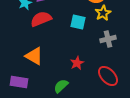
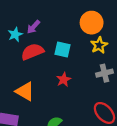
cyan square: (78, 22) -> (63, 49), moved
red star: (77, 63) -> (64, 80), moved

